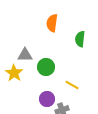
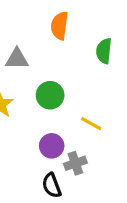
gray triangle: (25, 55) -> (17, 59), moved

